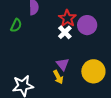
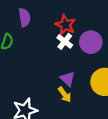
purple circle: (87, 25) -> (91, 42), moved

